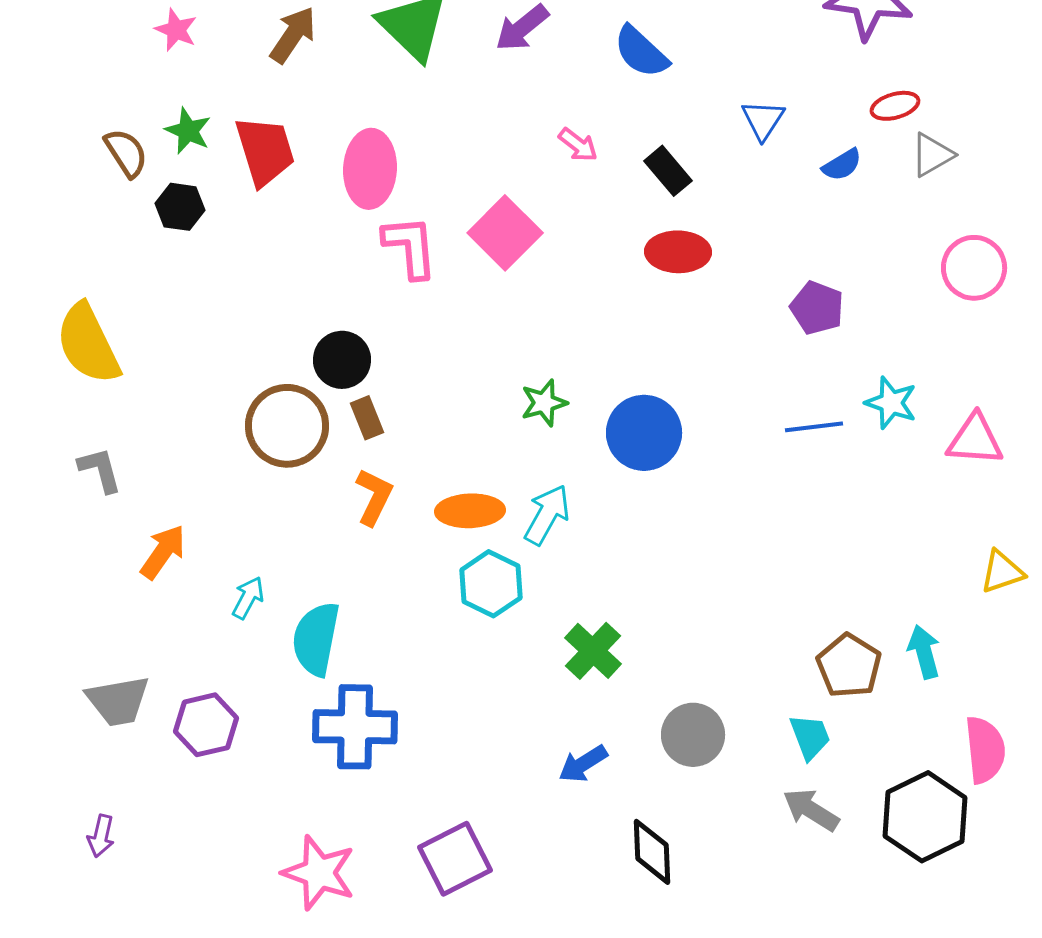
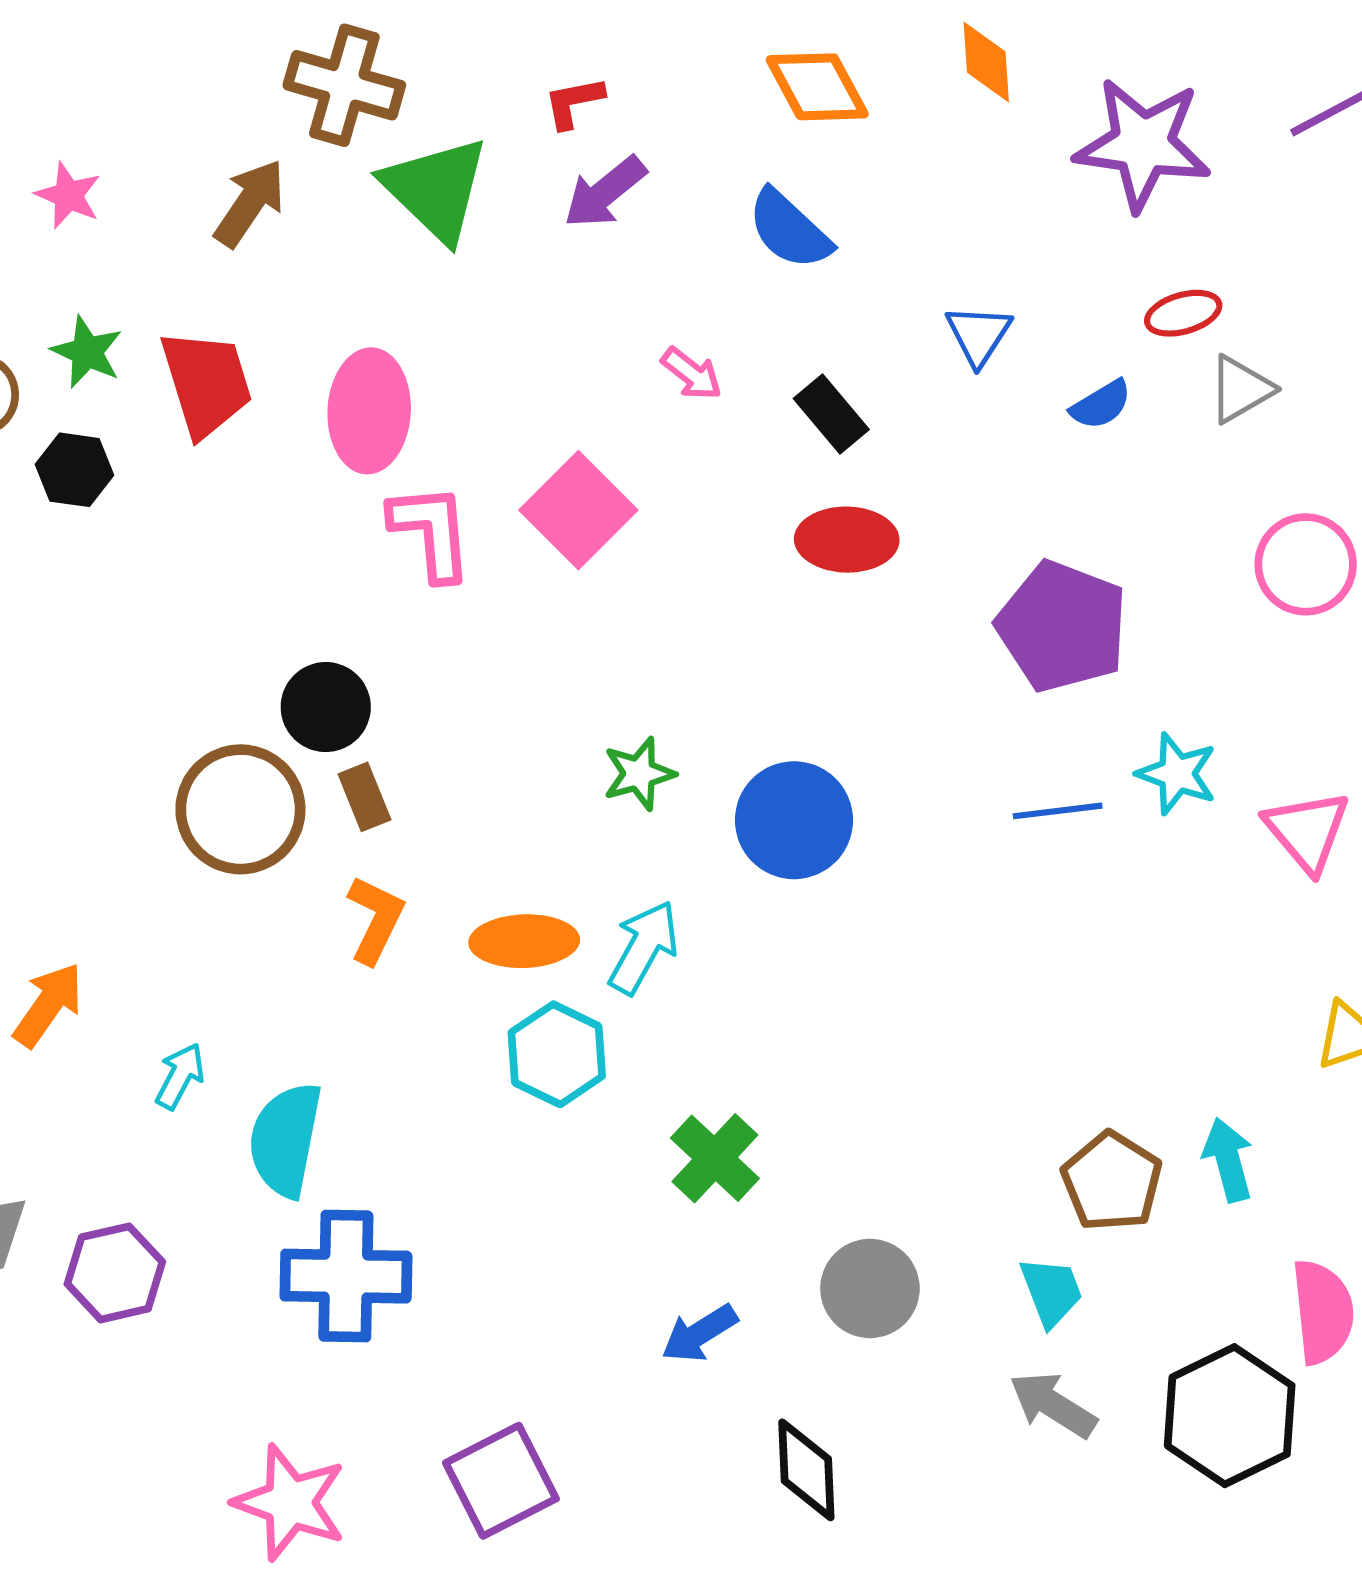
purple pentagon: (817, 308) -> (1062, 626), size x1.6
pink triangle: (975, 440) -> (1307, 831), turned 46

